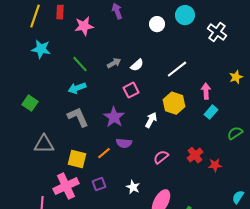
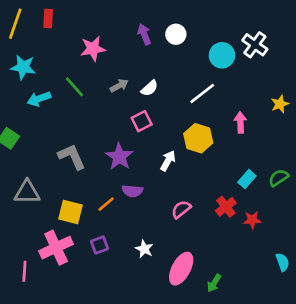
purple arrow: (117, 11) -> (144, 34), moved
cyan circle: (185, 15) -> (222, 55), moved
pink star: (84, 26) -> (93, 49), moved
cyan arrow: (77, 88) -> (39, 99), moved
cyan rectangle: (211, 112) -> (247, 179), moved
cyan semicircle: (238, 197) -> (283, 262), turned 128

